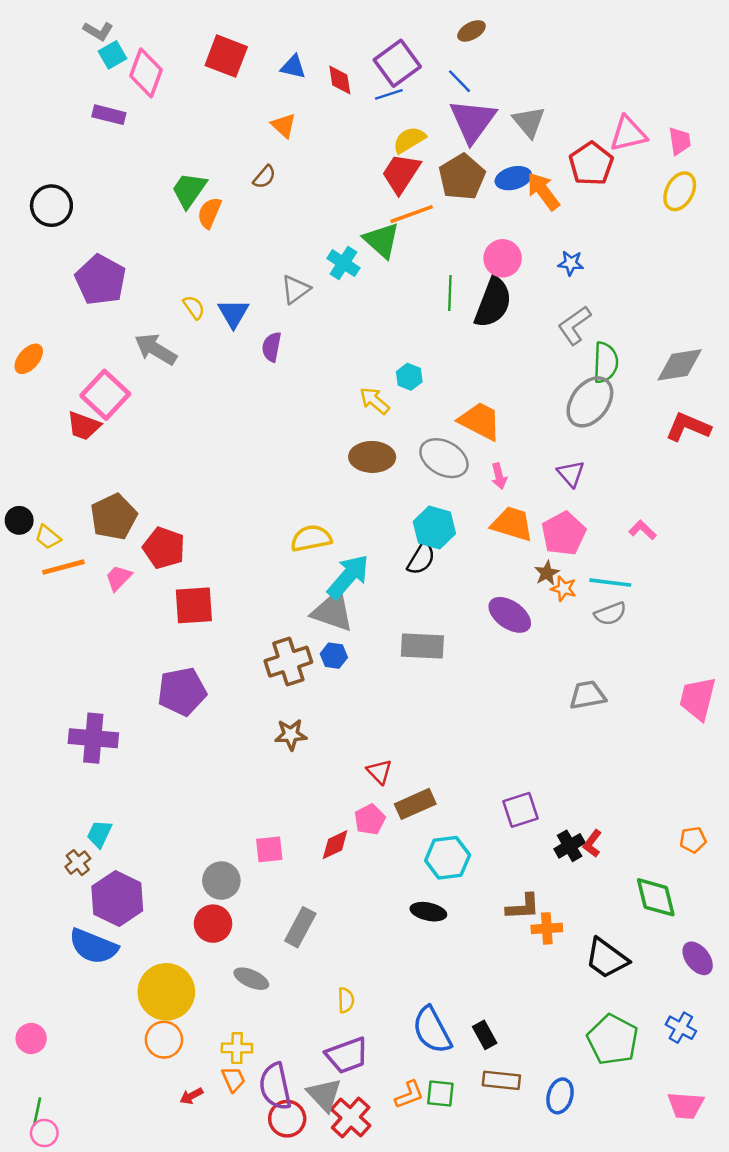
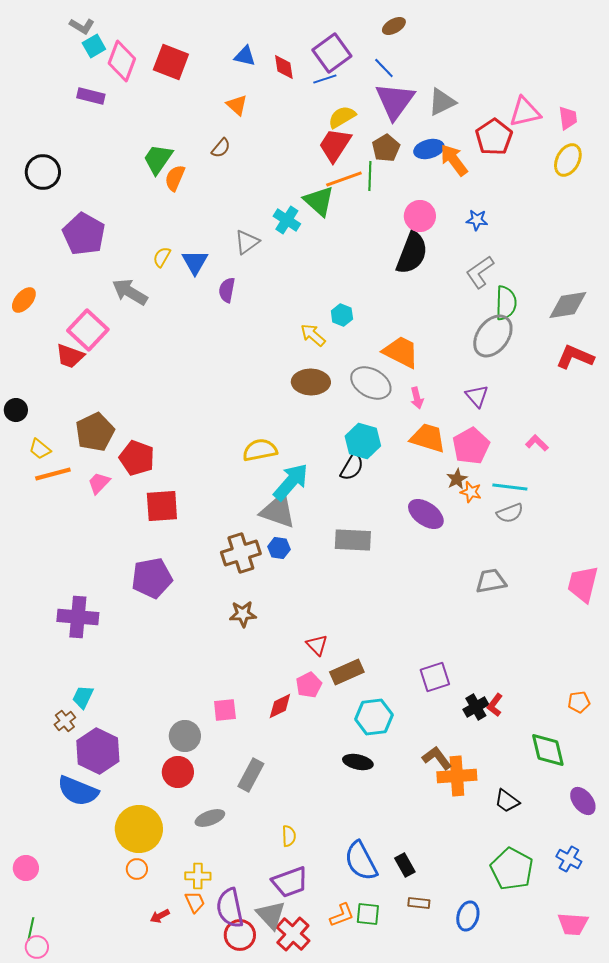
red square: (226, 56) -> (171, 62), moved
gray triangle: (529, 122) -> (442, 102), turned 44
brown pentagon: (462, 177) -> (386, 148), size x0.7
green line: (450, 293) -> (370, 176), moved
yellow semicircle: (194, 307) -> (162, 257), turned -115
black circle: (19, 520) -> (16, 410), moved
brown L-shape: (523, 907) -> (437, 758), turned -124
orange cross: (547, 928) -> (457, 776), size x1.5
black trapezoid: (607, 958) -> (507, 801), size x0.7
gray ellipse: (251, 979) -> (210, 818), turned -44
orange circle: (164, 1040) -> (137, 869), size x0.7
brown rectangle: (501, 1080) -> (419, 903), size x0.7

